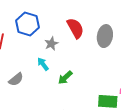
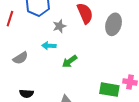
cyan arrow: (43, 64) -> (49, 46), turned -56

